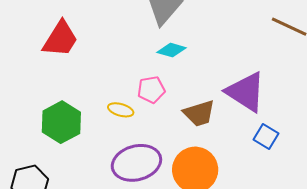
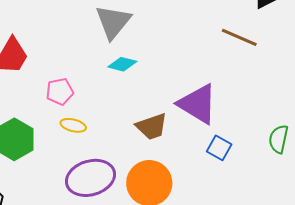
pink pentagon: (151, 90) -> (60, 92), moved

